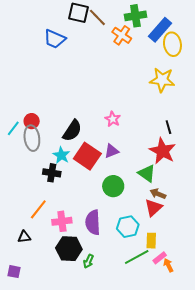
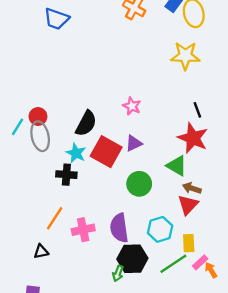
black hexagon: (69, 249) -> (132, 259), moved

